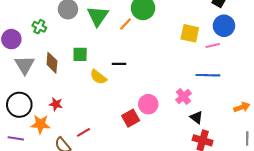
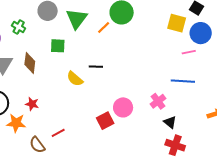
yellow square: (190, 33) -> (177, 23), moved
green square: (80, 54) -> (58, 46), moved

